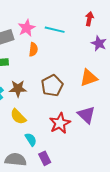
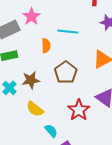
cyan line: (55, 30) -> (68, 32), moved
orange semicircle: (33, 49) -> (46, 46), moved

